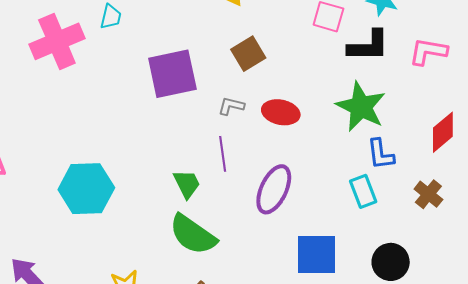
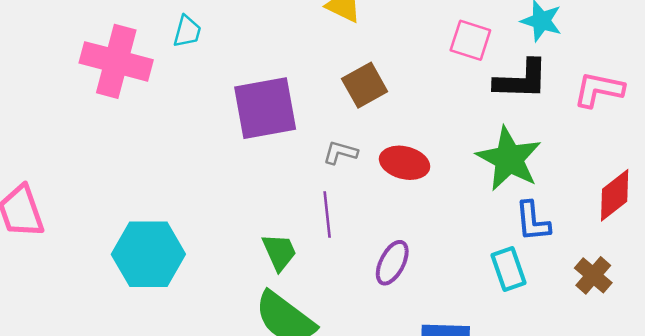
pink cross: (57, 41) -> (116, 61), turned 36
purple ellipse: (274, 189) -> (392, 263), size x0.7

